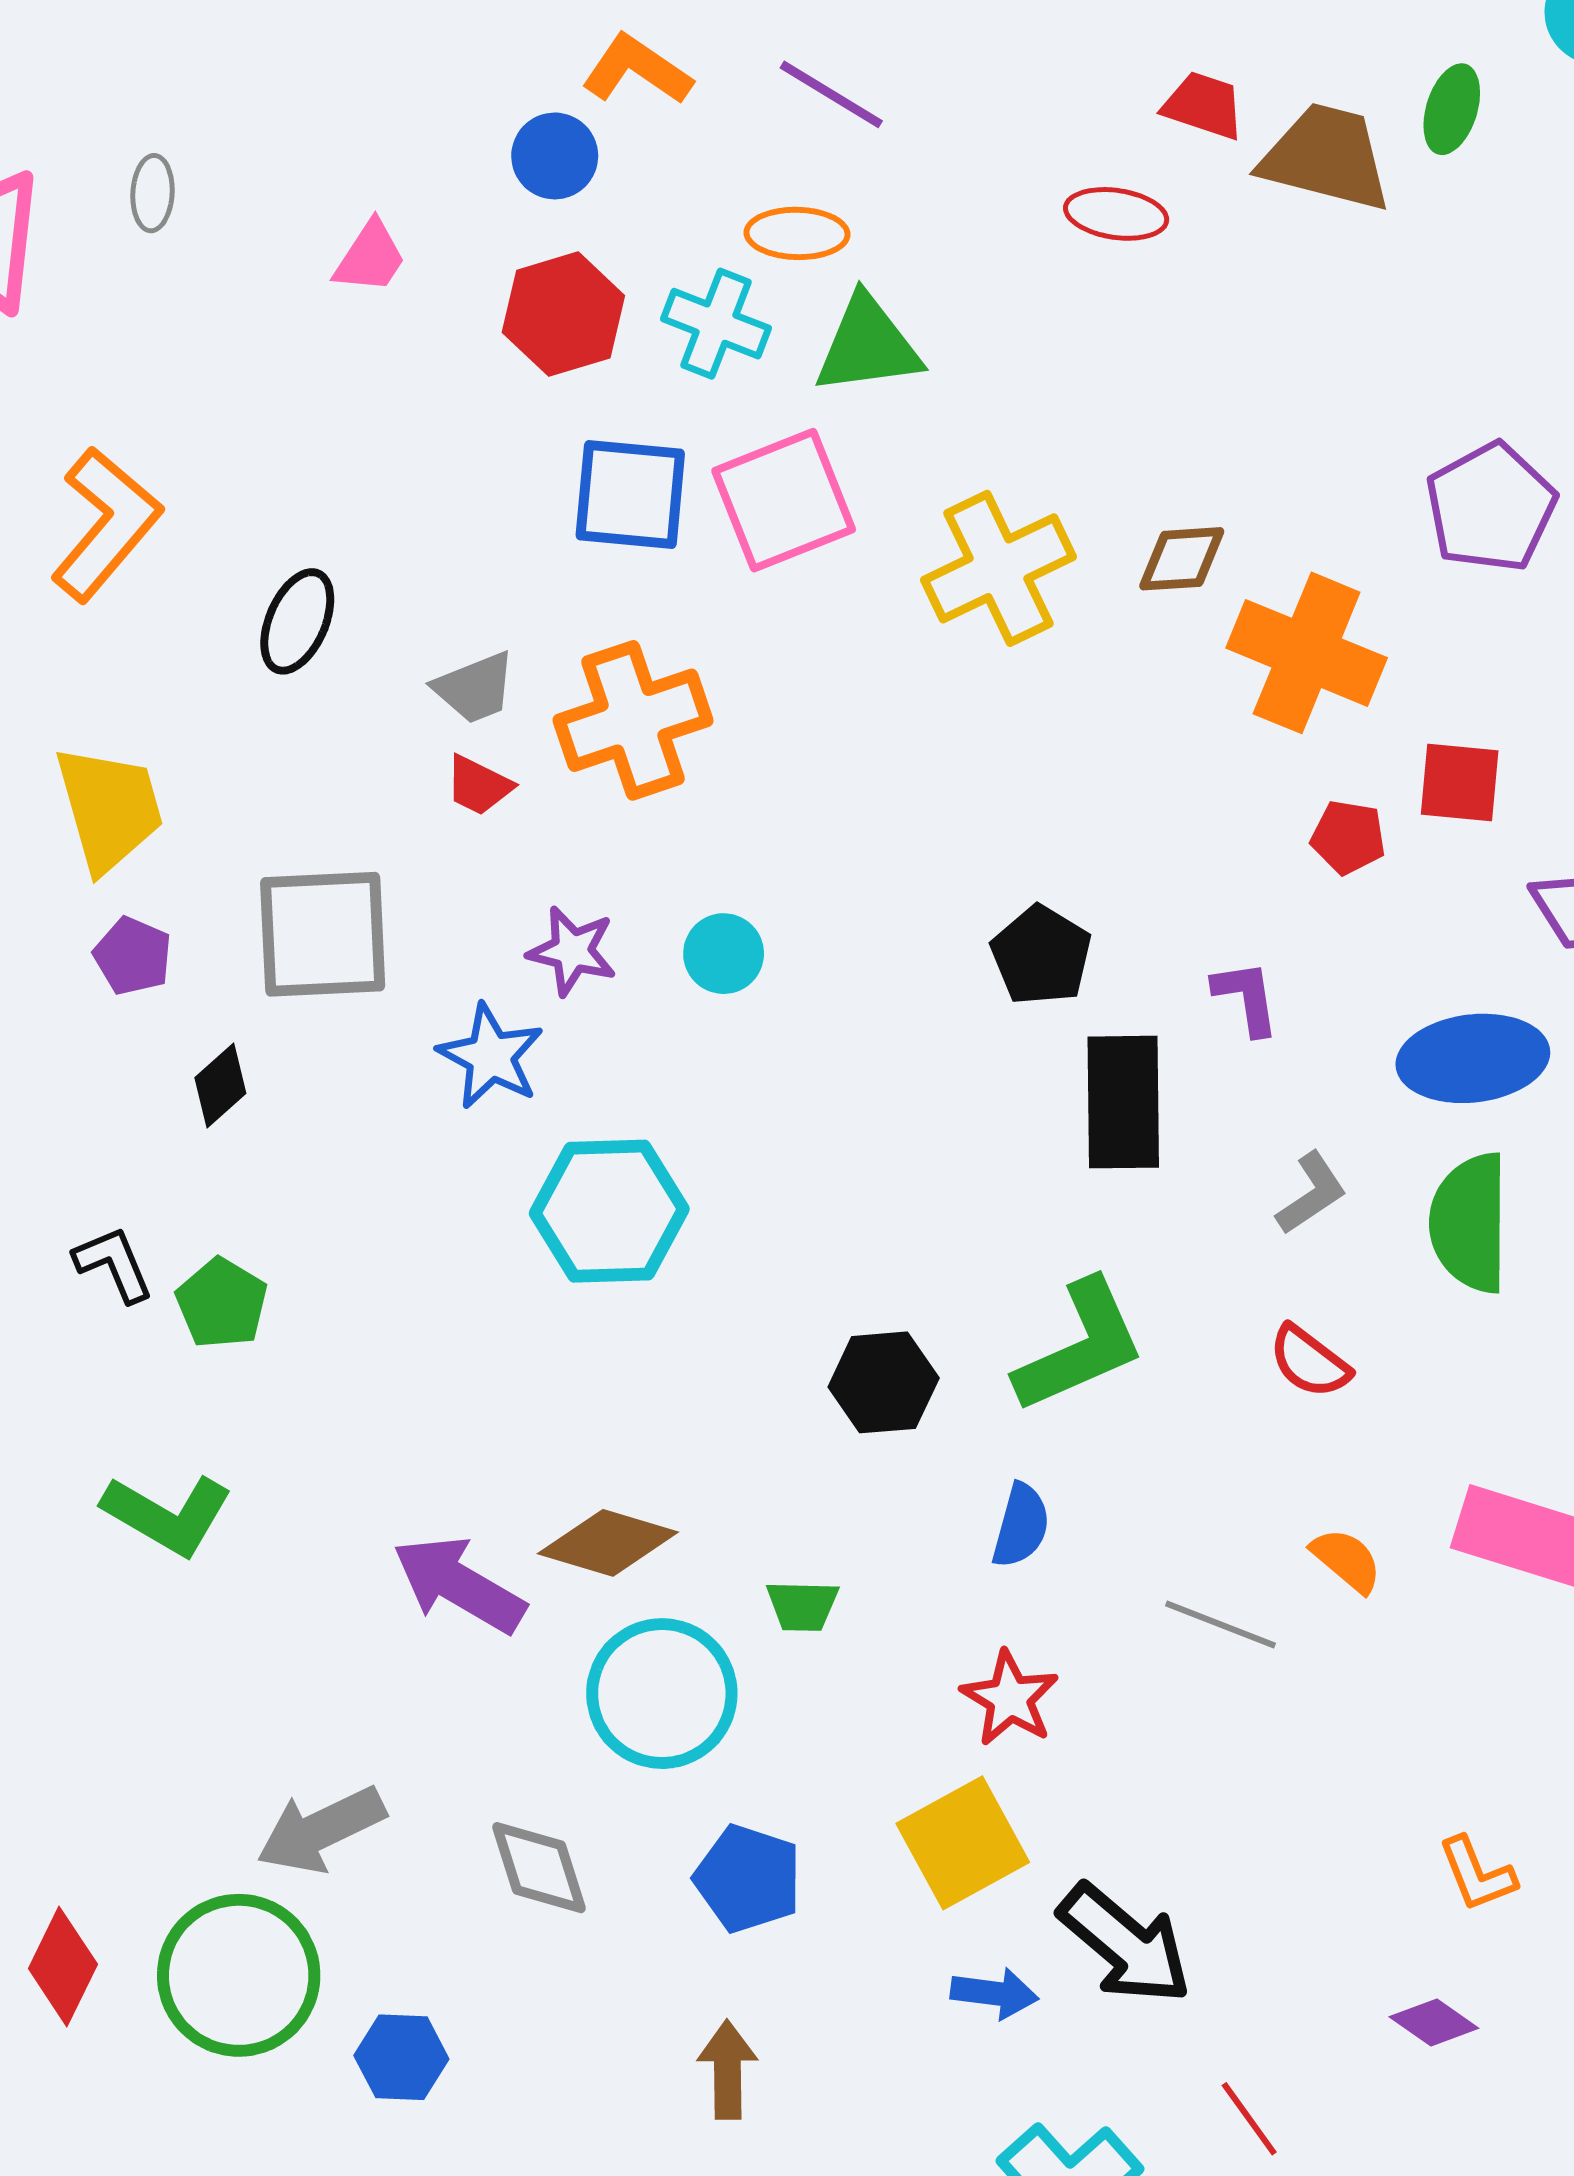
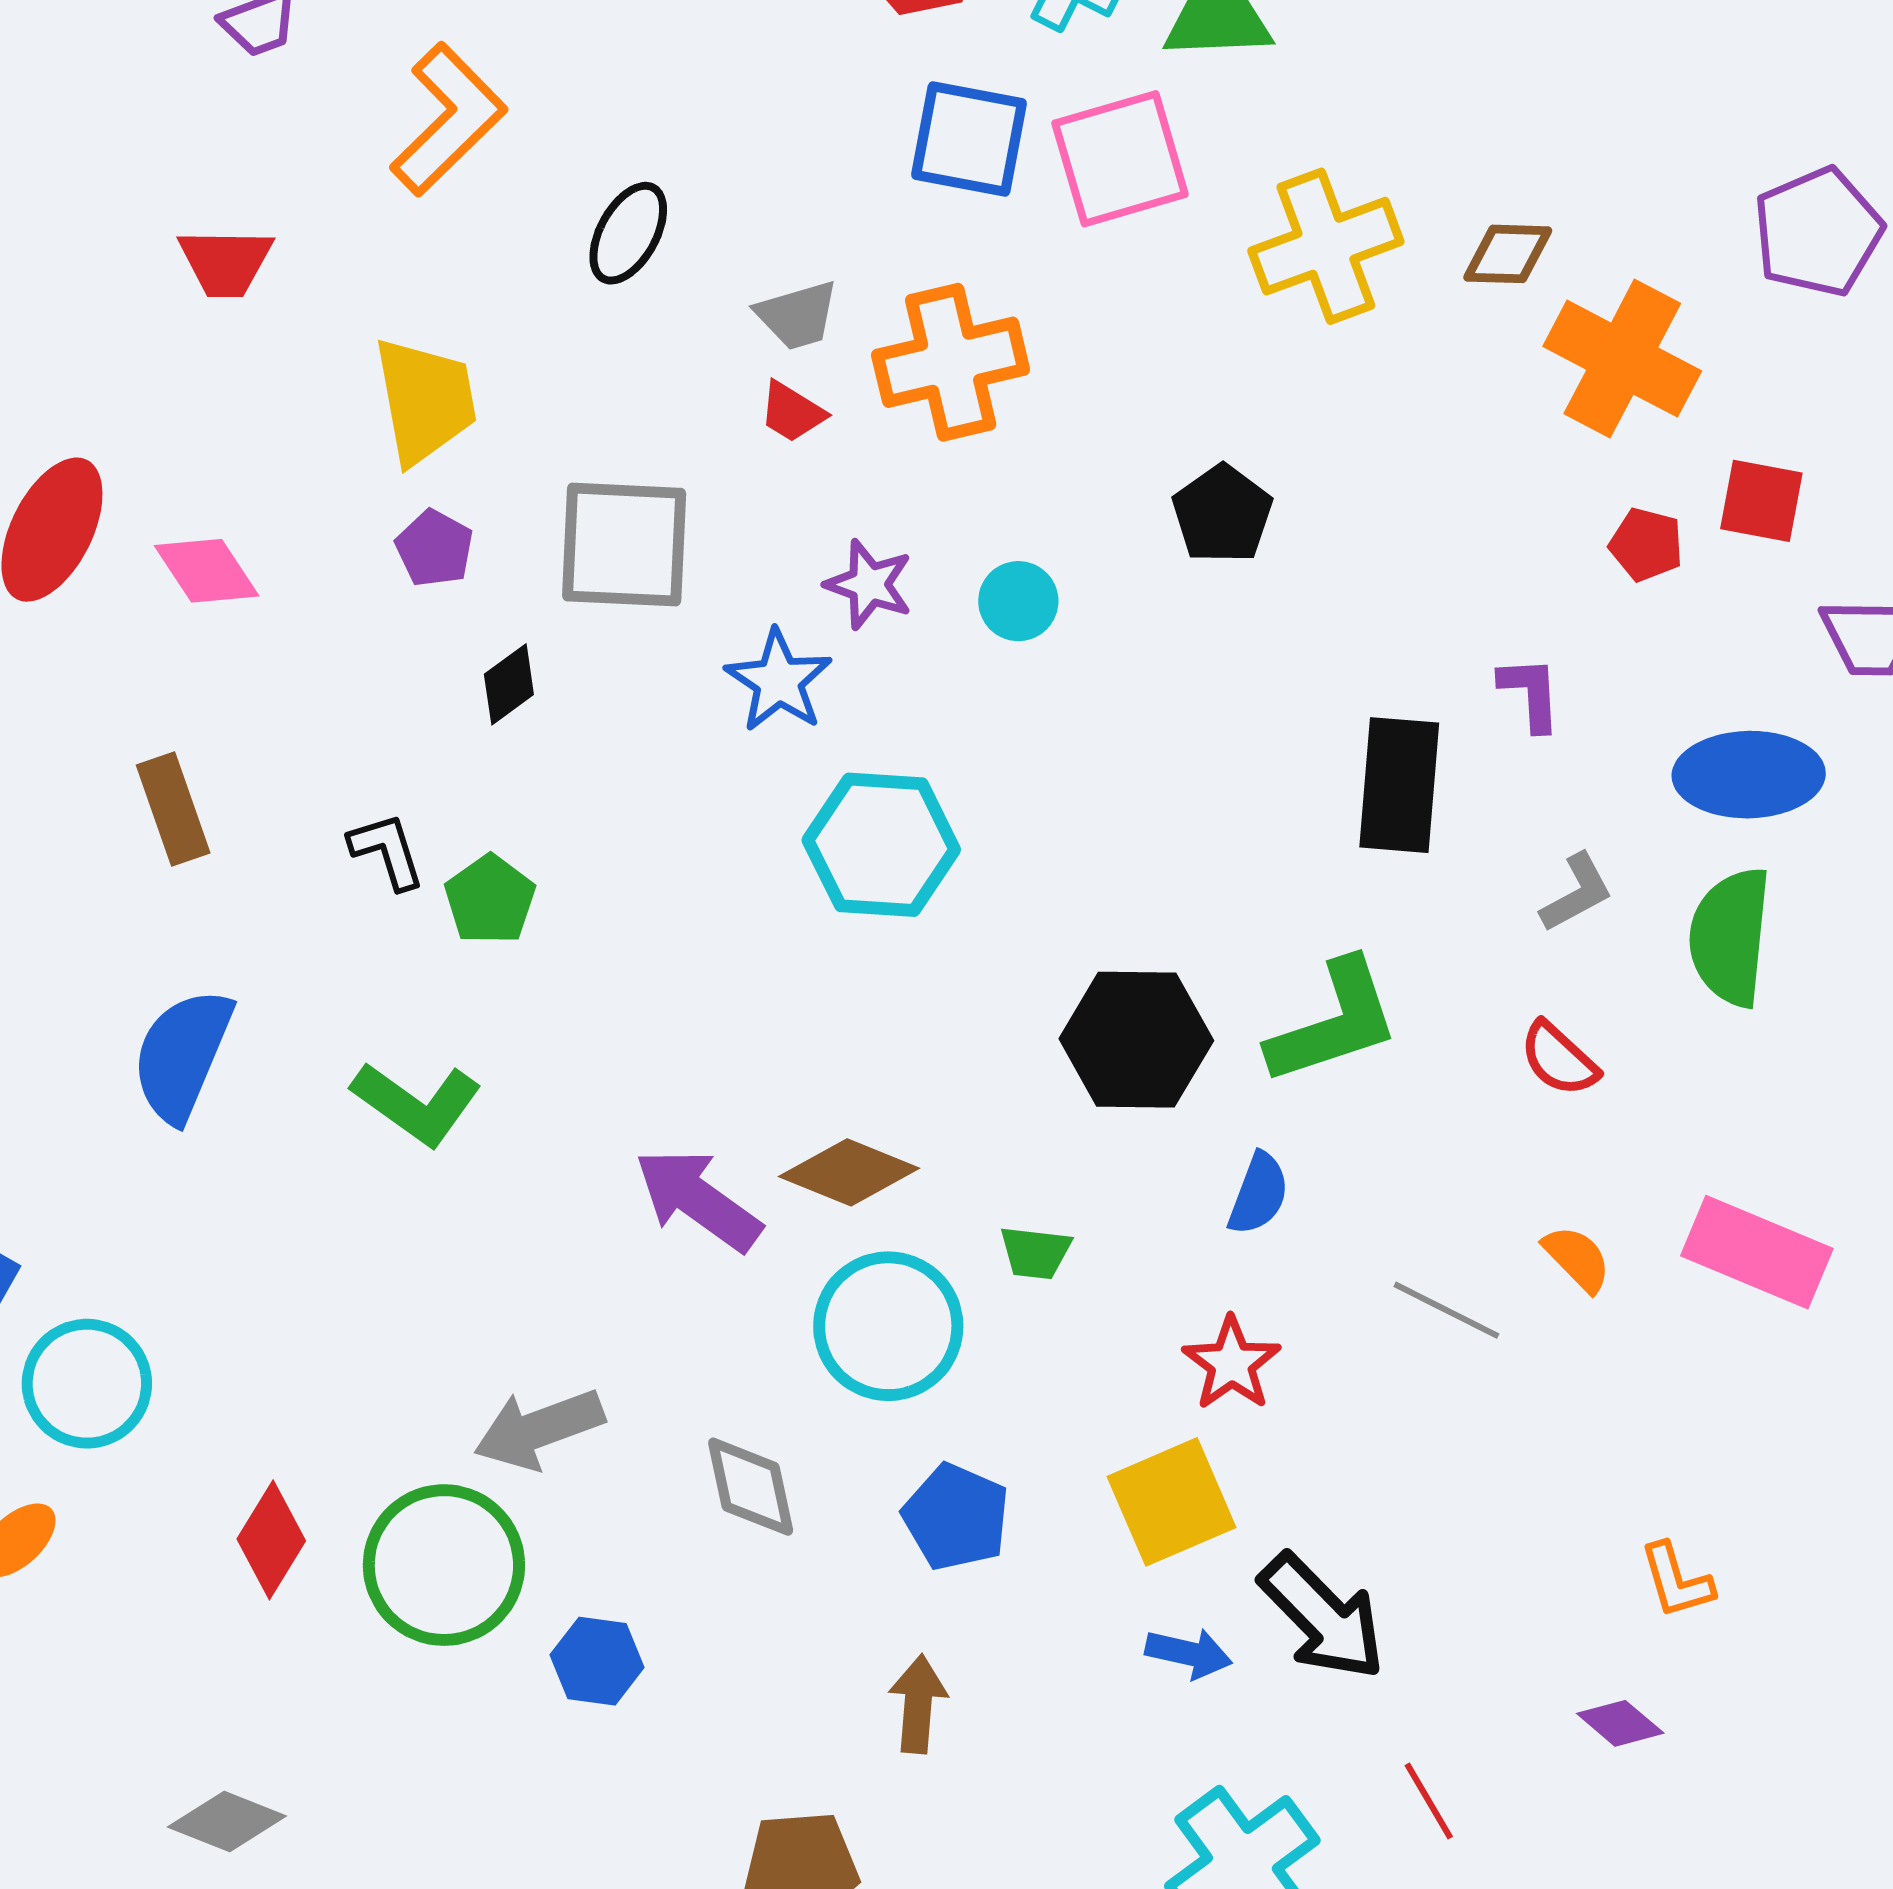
black pentagon: (1041, 955) -> (1222, 514), moved
black hexagon: (884, 1382) -> (1136, 1040), size x1.4

